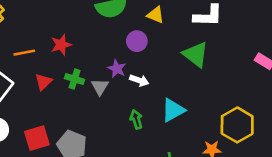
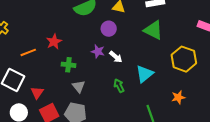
white arrow: (139, 80) -> (116, 57), turned 32
red triangle: (43, 82) -> (37, 93), moved
gray triangle: (100, 87) -> (79, 87), moved
yellow hexagon: (237, 125) -> (184, 59), moved

